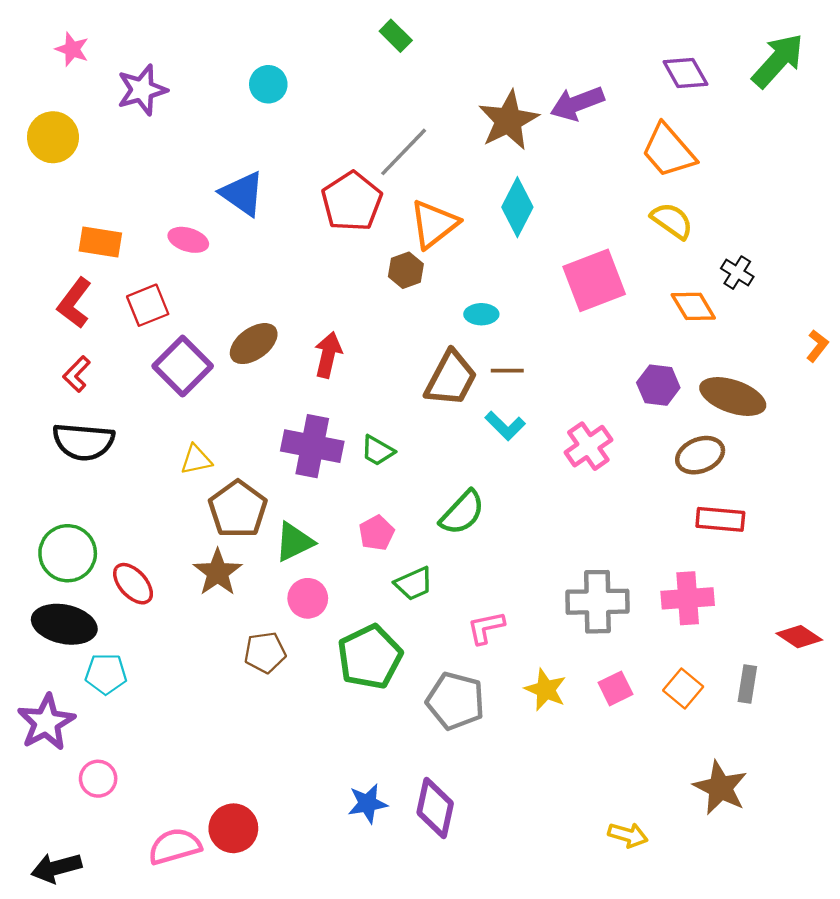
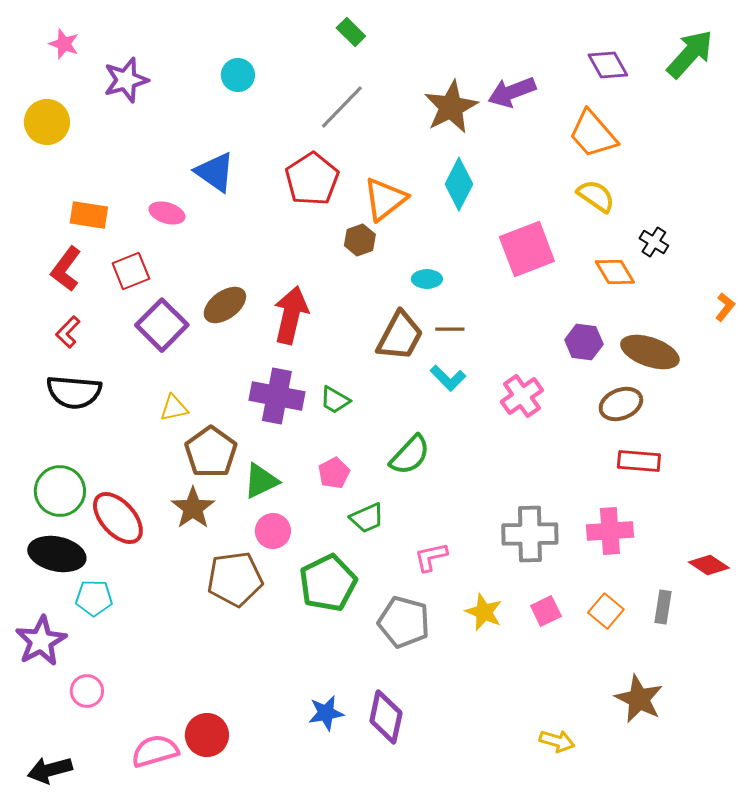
gray line: (404, 152) -> (342, 107), moved
red arrow: (328, 355) -> (291, 315), size x1.4
red ellipse: (133, 584) -> (118, 518), size x1.4
brown pentagon: (265, 652) -> (235, 579), size x1.5

